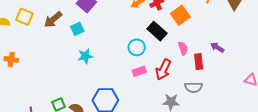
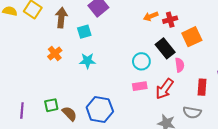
brown arrow: (53, 20) -> (61, 18), turned 126
pink semicircle: (183, 48) -> (180, 65), moved
orange cross: (11, 59) -> (55, 54), moved, turned 32

